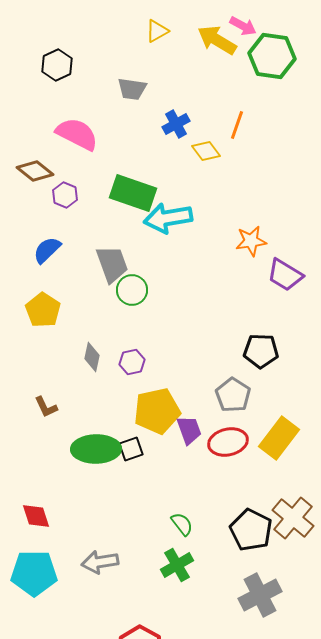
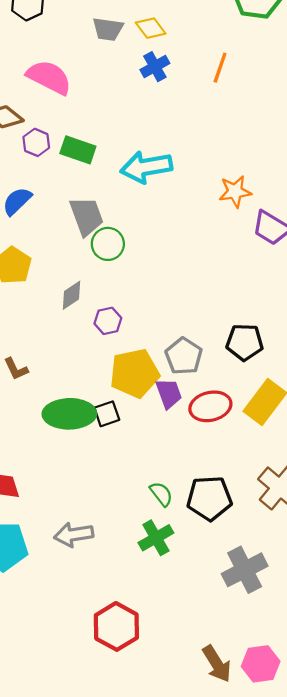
yellow diamond: (206, 151) -> (151, 28), moved
green rectangle: (133, 193) -> (78, 150), moved, size x0.7
black pentagon: (261, 351) -> (245, 342), moved
gray diamond: (92, 357) -> (72, 295), moved, turned 44
gray pentagon: (233, 395) -> (184, 356), moved
black pentagon: (251, 530) -> (209, 498), moved, turned -30

